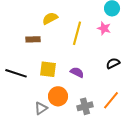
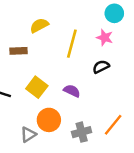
black semicircle: (113, 63) -> (101, 67), moved
yellow square: (48, 69) -> (37, 87), turned 30

